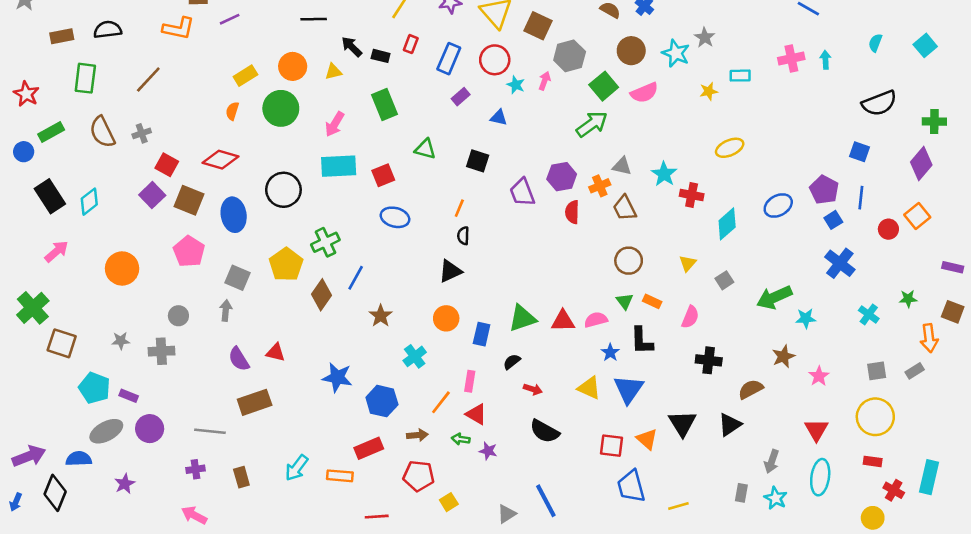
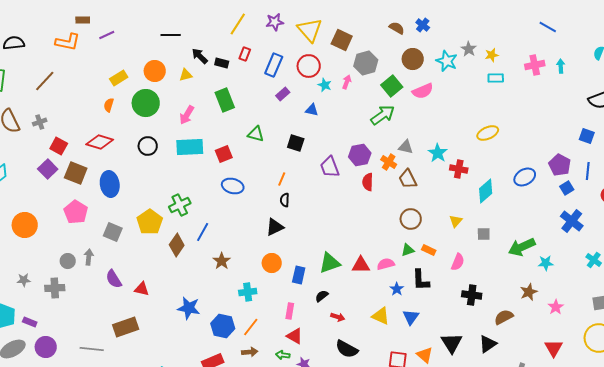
yellow star: (709, 91) -> (492, 55), moved
orange cross: (600, 186) -> (389, 162), turned -35
black circle: (283, 190) -> (148, 146), moved, size x0.7
gray square: (724, 280) -> (484, 234), turned 32
green triangle: (625, 301) -> (408, 250), turned 48
gray arrow: (226, 310) -> (89, 257), moved
cyan cross: (415, 356) -> (248, 292), turned 30
purple semicircle: (239, 359) -> (114, 279), moved
blue triangle: (629, 389) -> (411, 317), size x0.7
orange line: (441, 402) -> (251, 327), moved

